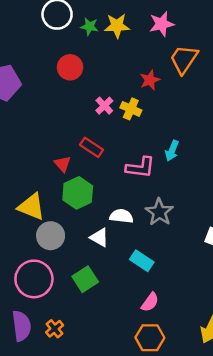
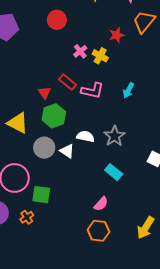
pink L-shape: (140, 167) -> (92, 91), moved
gray circle: (51, 236) -> (44, 148), moved
cyan rectangle: (142, 261) -> (114, 172), moved
green square: (85, 279) -> (41, 195), moved, turned 36

